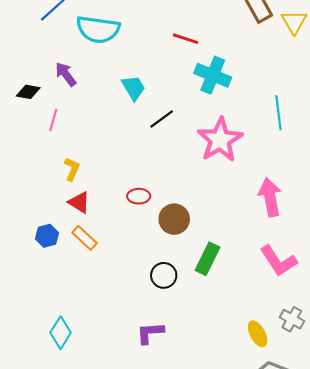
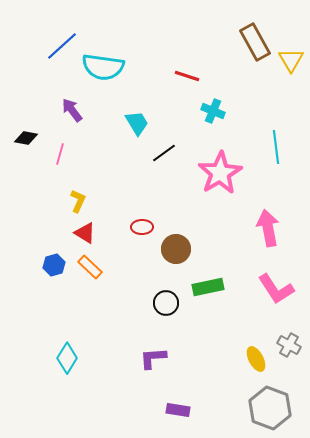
cyan cross: (213, 75) -> (213, 111), size x0.7
black diamond: (28, 92) -> (26, 138), moved
green rectangle: (208, 259) -> (208, 287), turned 52

